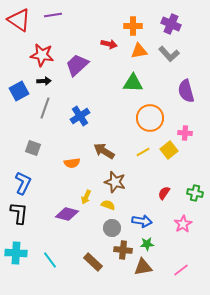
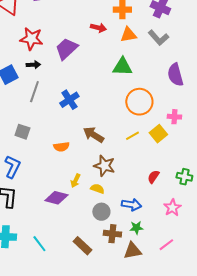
pink line: (181, 270) -> (166, 245), moved

